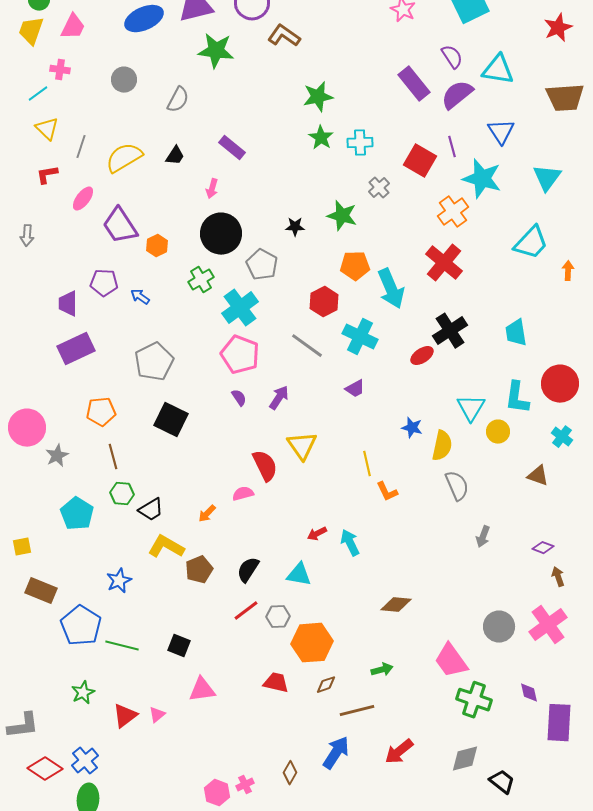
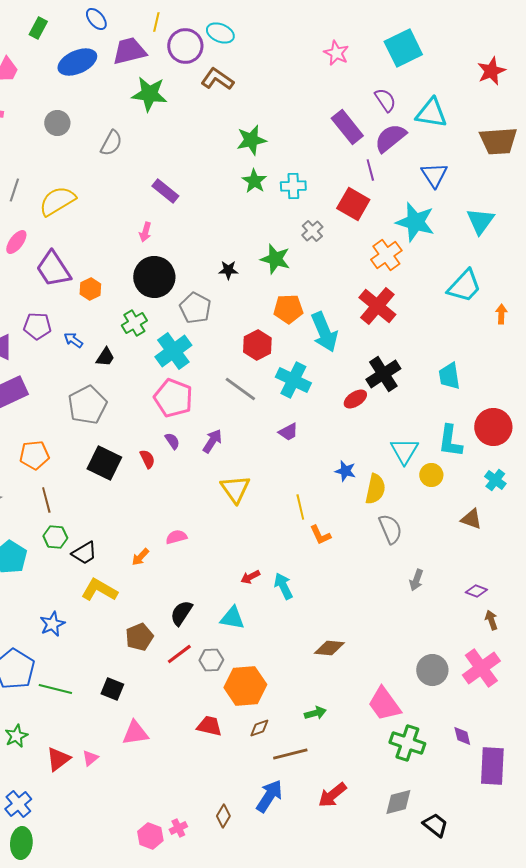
purple line: (452, 147) -> (370, 170), moved
black trapezoid: (175, 156) -> (105, 357), moved
red semicircle: (265, 466) -> (147, 459), moved, size x0.6
brown pentagon: (199, 570) -> (139, 637), moved

